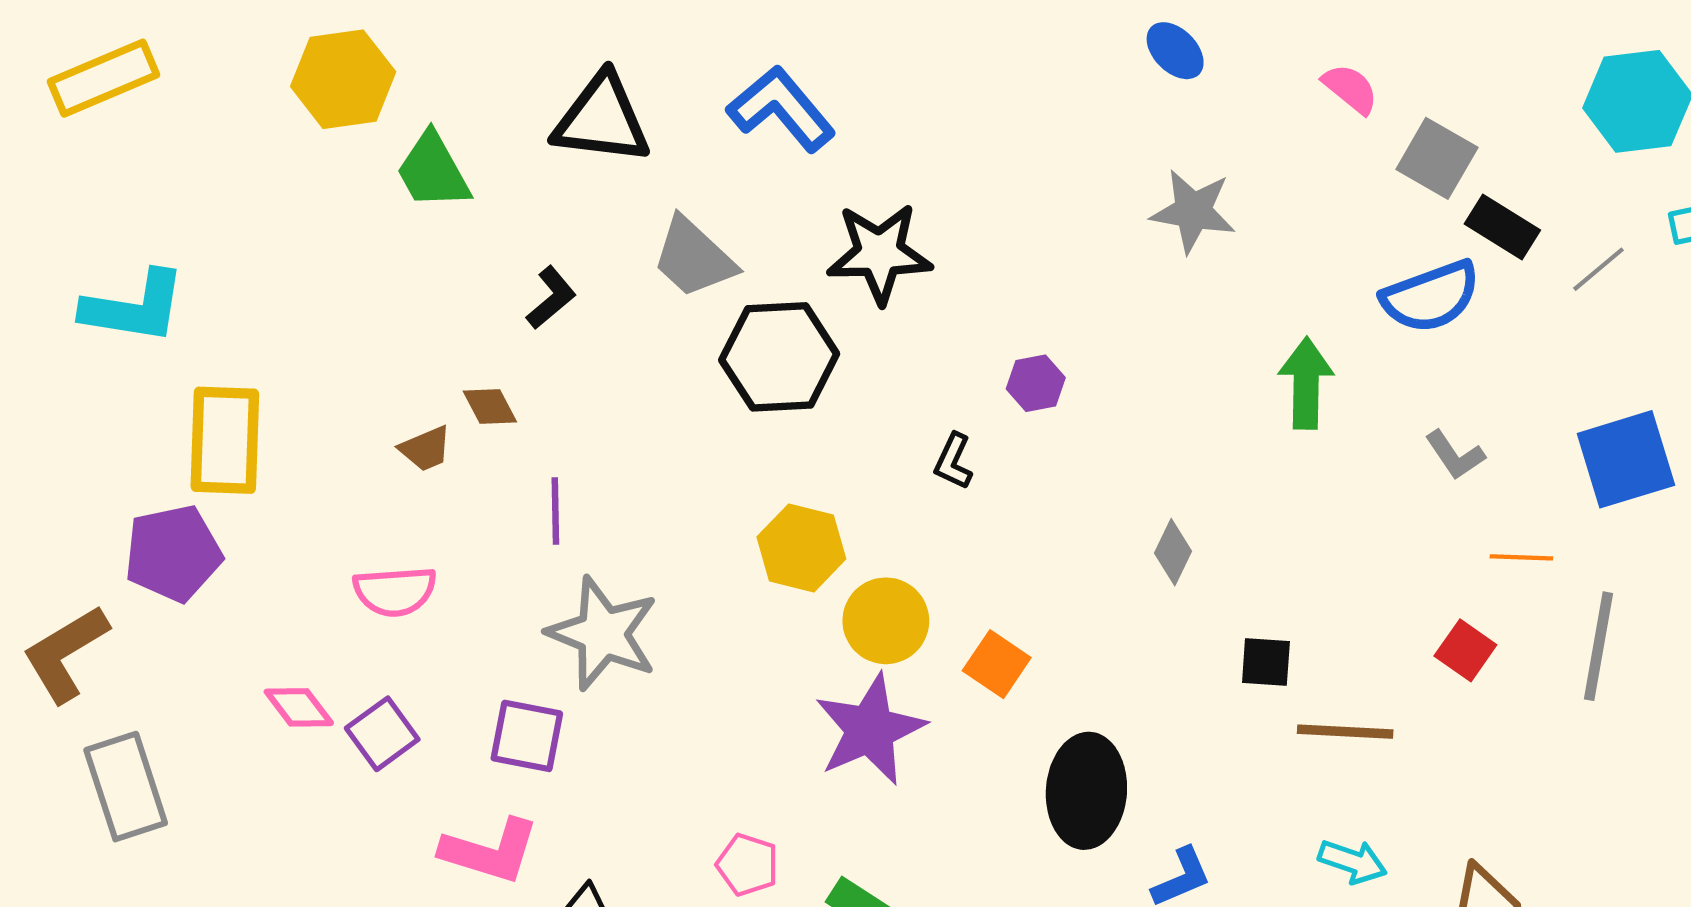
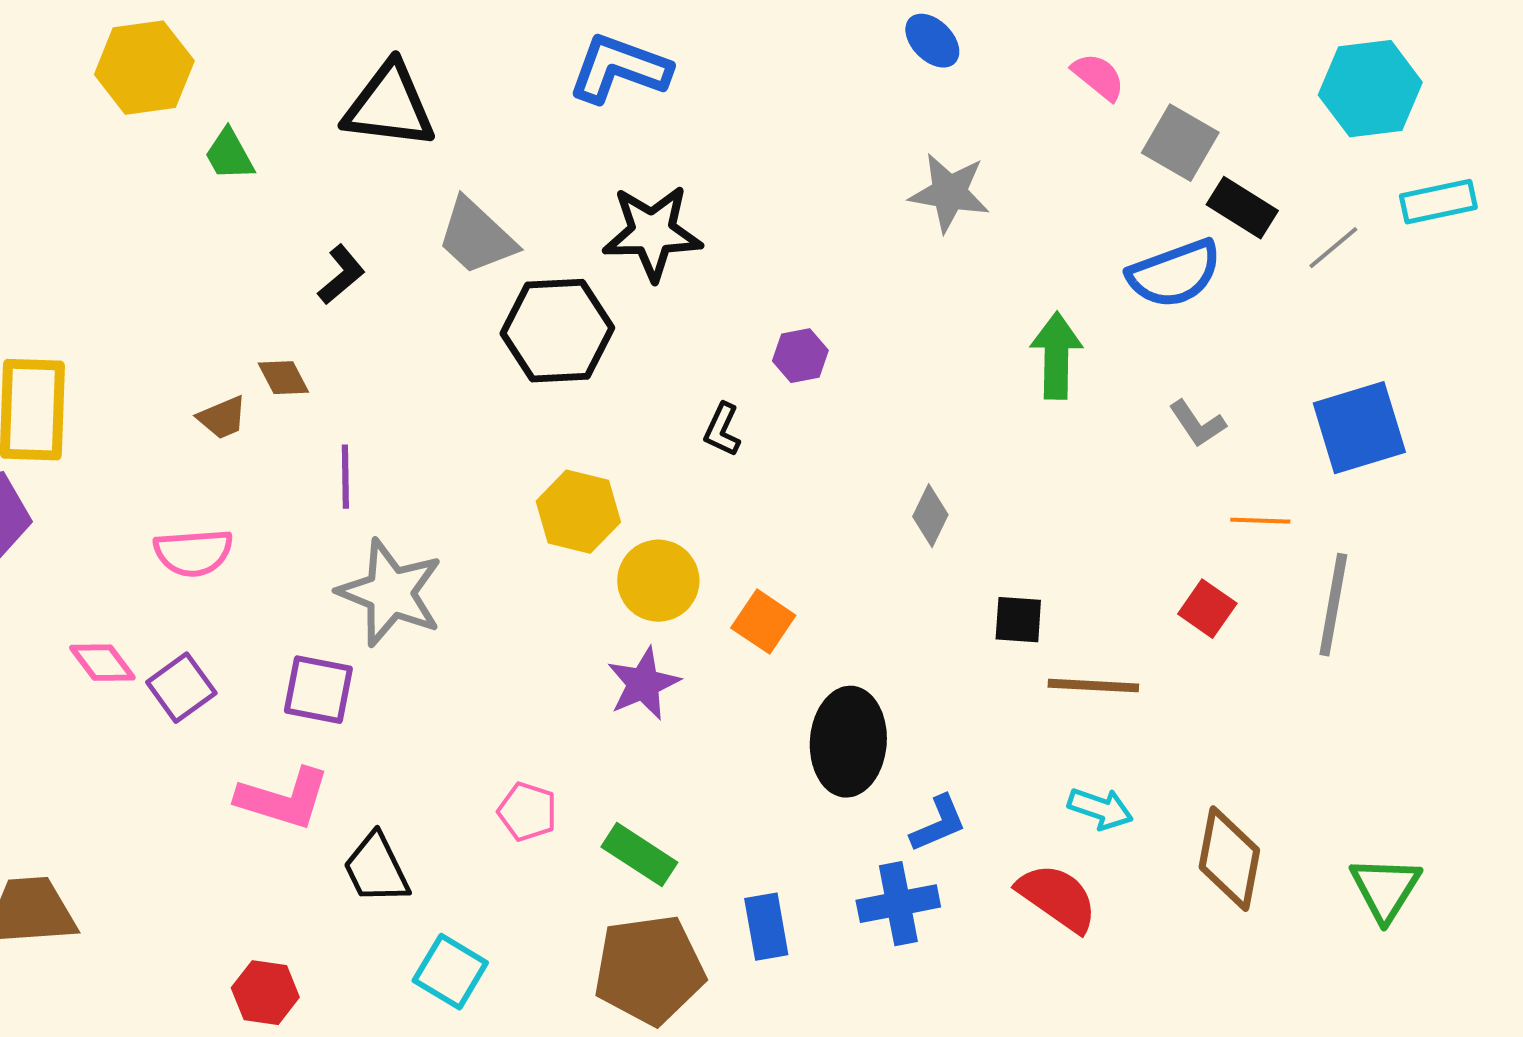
blue L-shape: (781, 109) -> (619, 69), moved, turned -30
green trapezoid: (433, 171) -> (229, 155), size x0.7
purple star: (870, 730) -> (643, 684), size x0.7

